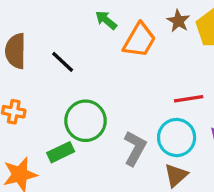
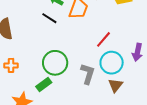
black line: (63, 62) -> (49, 18), moved
red line: (189, 99) -> (104, 39), moved, turned -30

